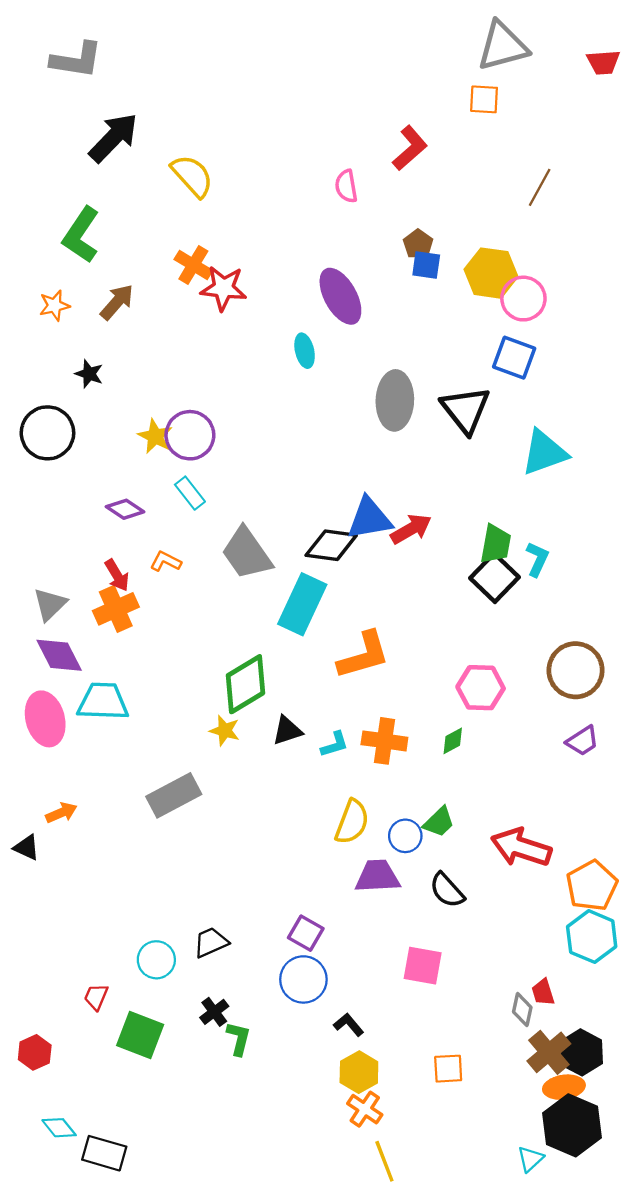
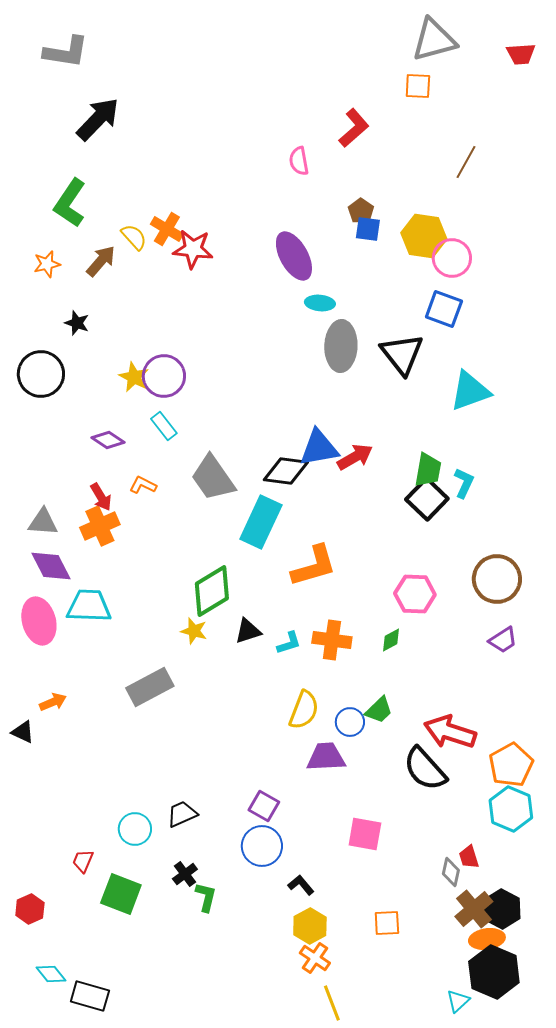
yellow semicircle: (192, 176) -> (134, 237), moved, size x0.7
cyan ellipse: (305, 351) -> (320, 303), moved, turned -72
gray triangle: (50, 604) -> (43, 522), turned 48
black semicircle: (447, 890) -> (425, 769), moved, size x1.4

